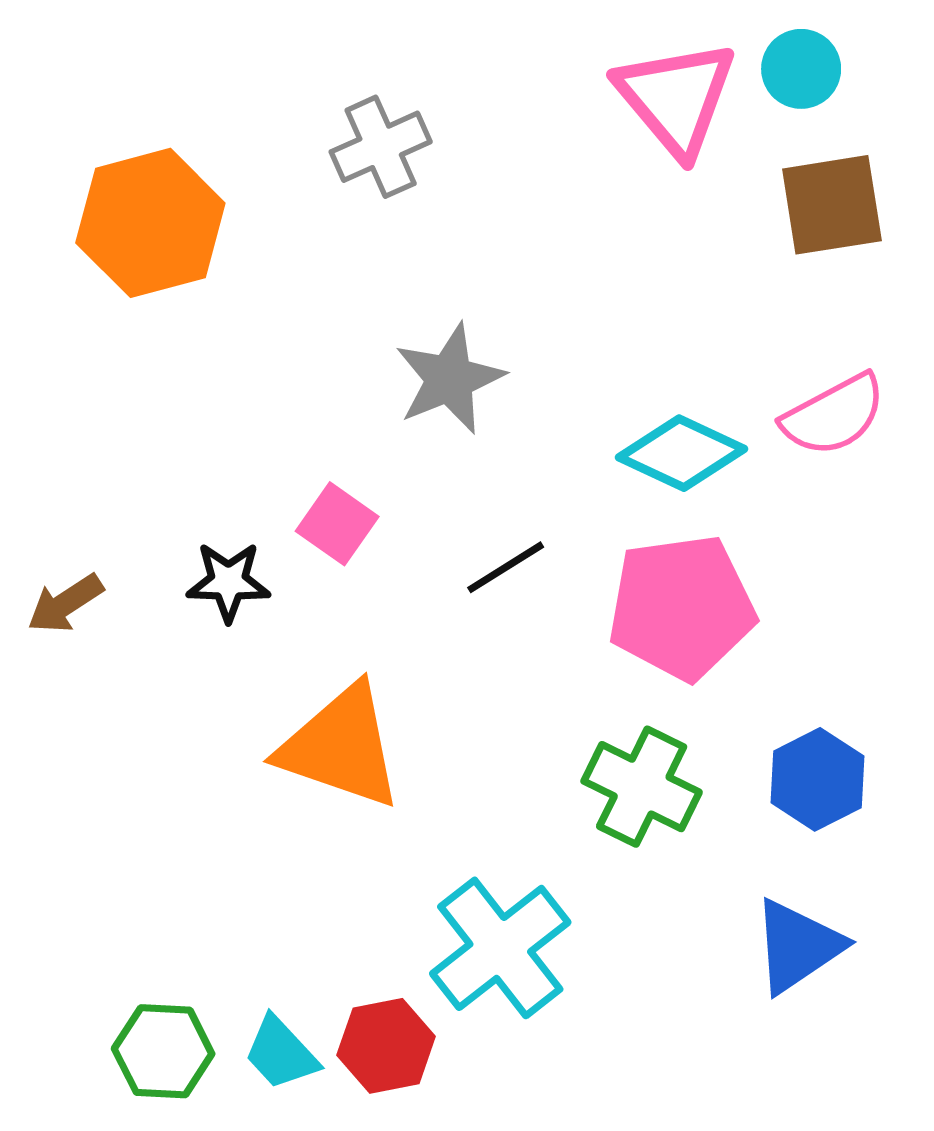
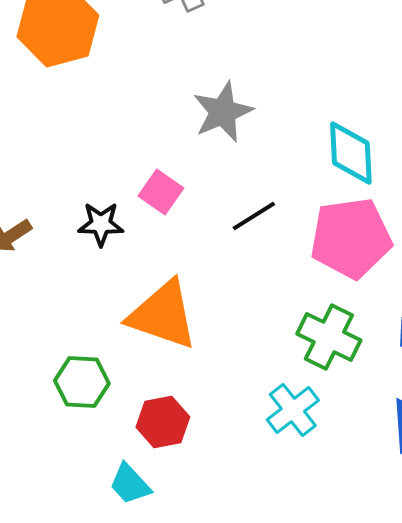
cyan diamond: (681, 453) -> (351, 153), turned 62
cyan cross: (500, 948) -> (293, 410), moved, size x0.7
red hexagon: (386, 1046) -> (163, 422), moved
green hexagon: (163, 1051) -> (82, 382), moved

